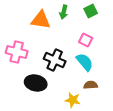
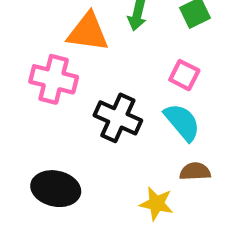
pink cross: (17, 52) -> (54, 79), moved
black ellipse: (36, 83) -> (56, 189), moved

